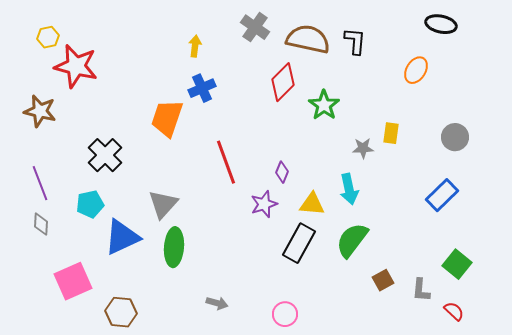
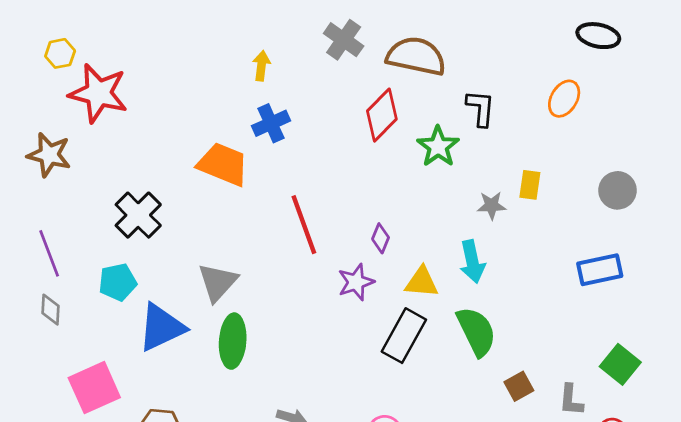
black L-shape: (355, 41) -> (481, 108), moved
orange trapezoid: (167, 118) -> (223, 164), turned 93
blue rectangle: (442, 195) -> (600, 270), turned 32
green semicircle: (352, 240) -> (476, 331), turned 117

